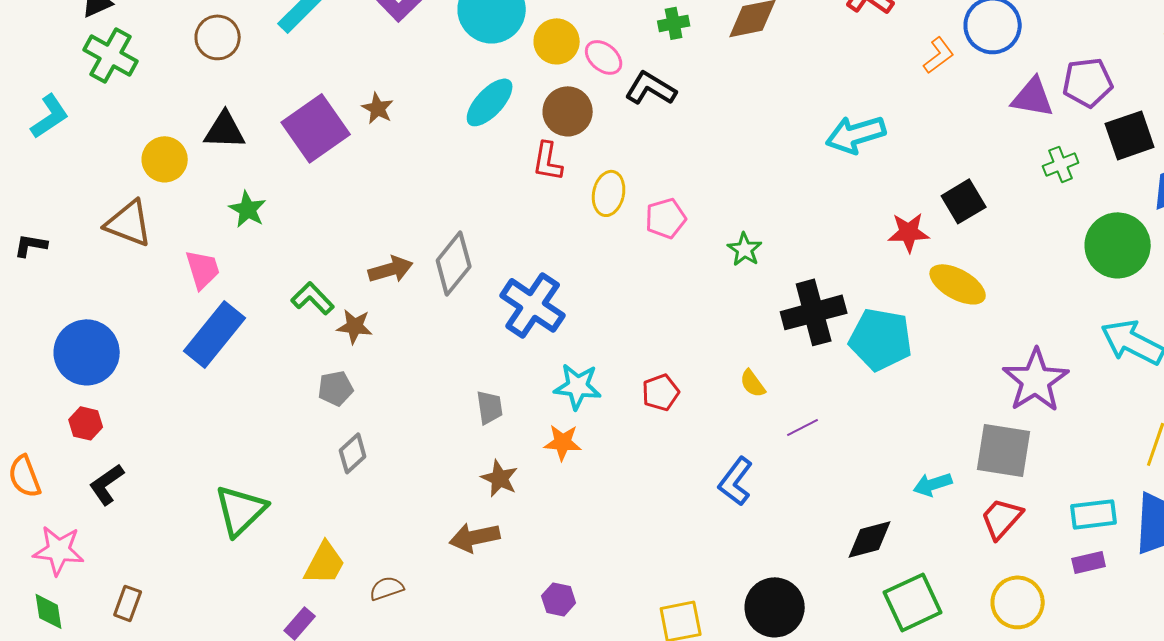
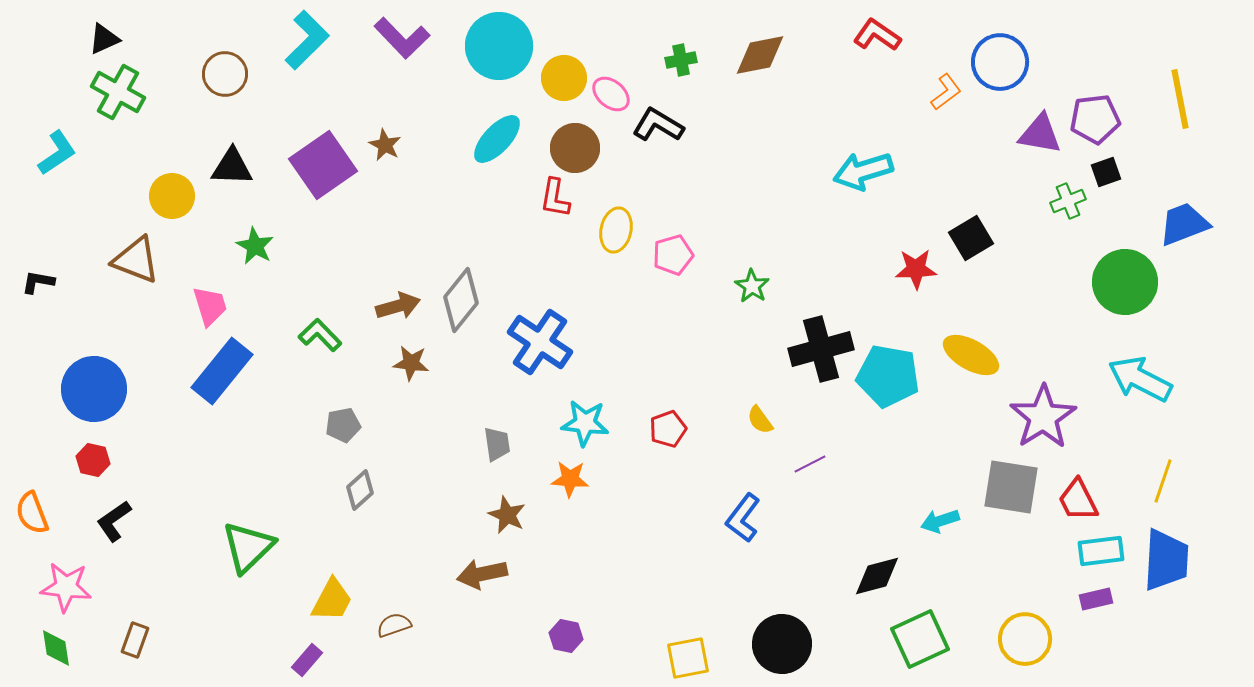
black square: (1130, 135) -> (1106, 172), moved, size x0.6
yellow ellipse: (958, 284) -> (971, 355), moved
brown star: (355, 326) -> (411, 363), moved
red trapezoid: (1002, 518) -> (1078, 500), moved, turned -69

